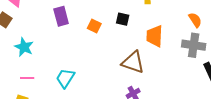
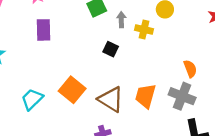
orange square: (94, 26) -> (72, 90), moved, size x1.6
orange trapezoid: (155, 36) -> (146, 96), moved

